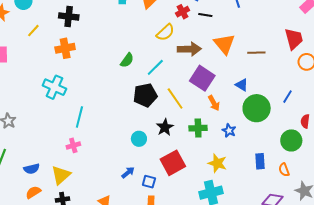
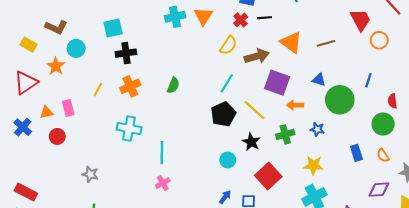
yellow line: (33, 31) -> (98, 89), moved
green semicircle: (127, 60) -> (173, 85), moved
orange arrow: (214, 103) -> (295, 105), turned 133

